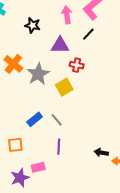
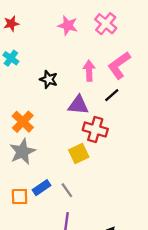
red cross: (77, 65) -> (95, 129), size x1.5
gray star: (38, 74) -> (22, 152), moved
orange square: (15, 145) -> (20, 197), moved

